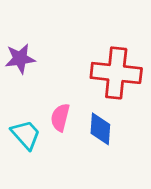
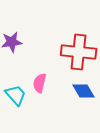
blue diamond: (100, 129) -> (84, 91), moved, turned -35

